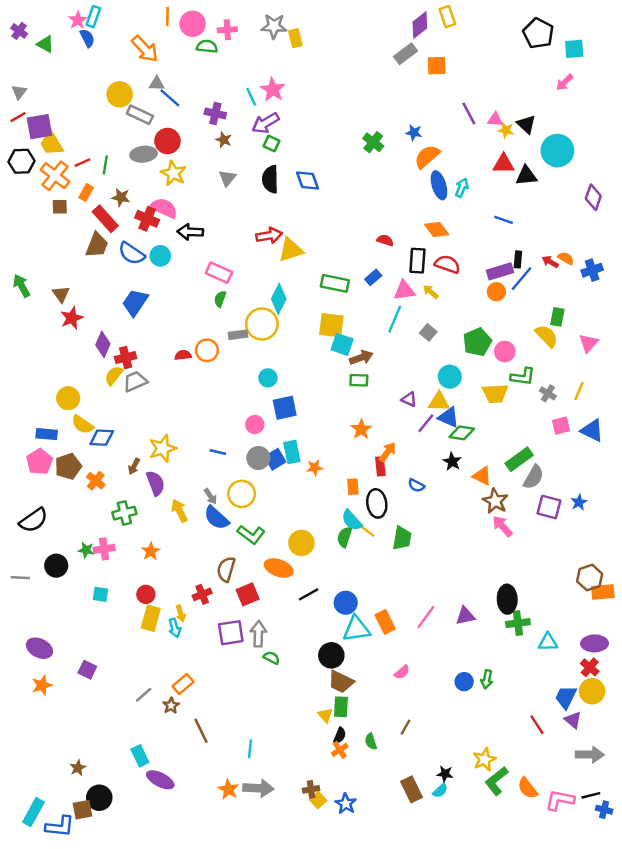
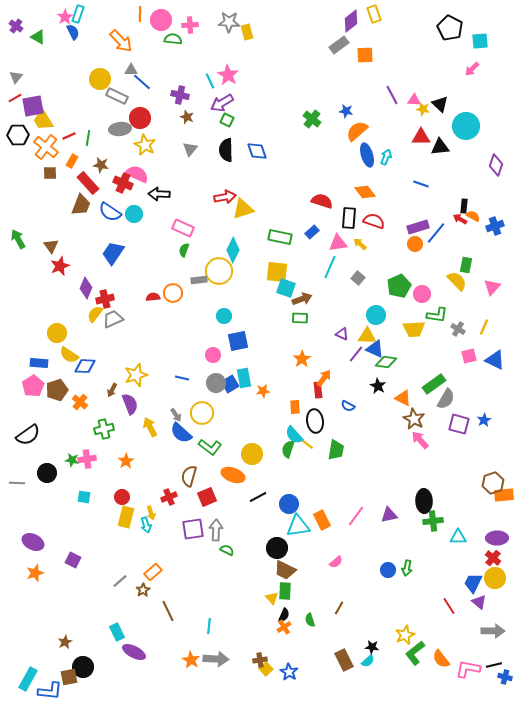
red semicircle: (385, 240) -> (322, 201), size x1.5
black rectangle: (518, 259) -> (464, 206), moved

